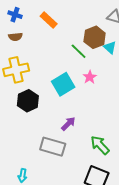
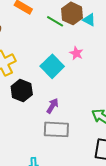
green line: (79, 51) -> (55, 21), moved
purple arrow: (68, 124) -> (53, 106), moved

